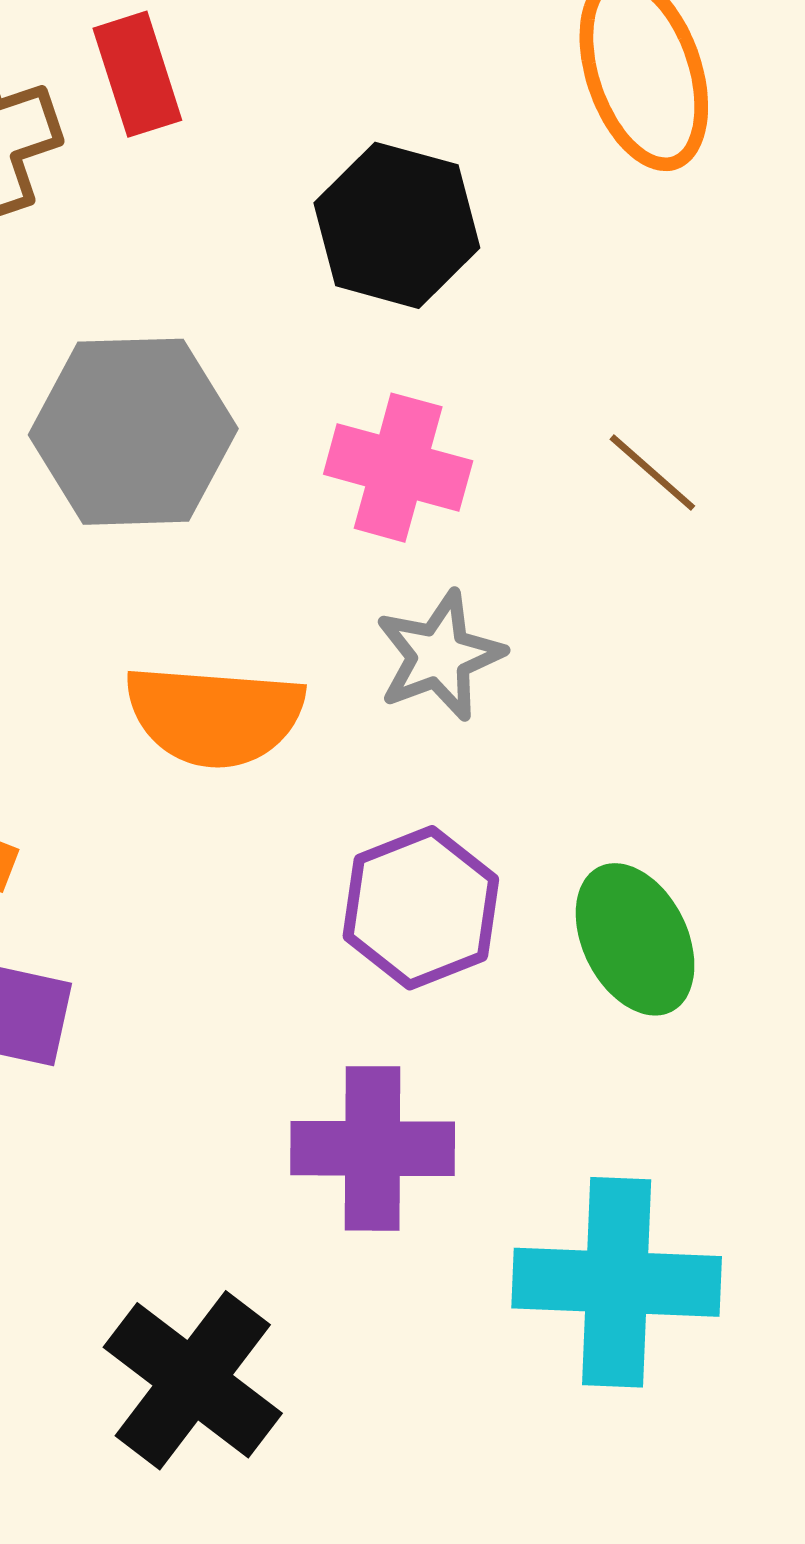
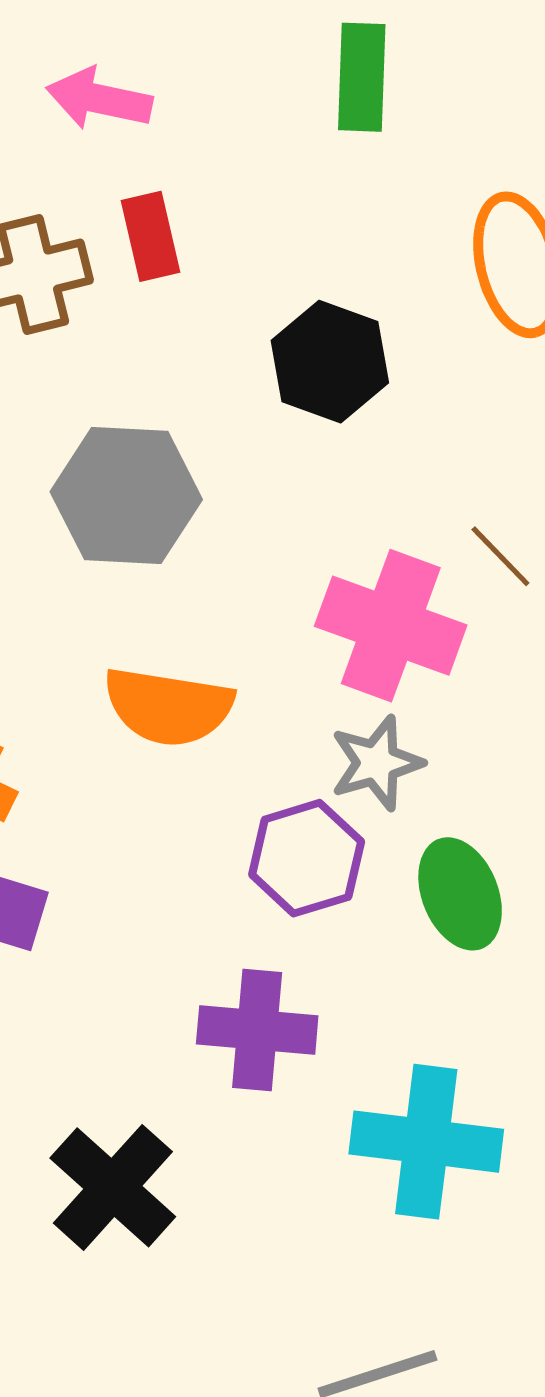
pink cross: (398, 468) -> (391, 626), moved, size x1.4
gray star: (440, 656) -> (376, 763), moved

